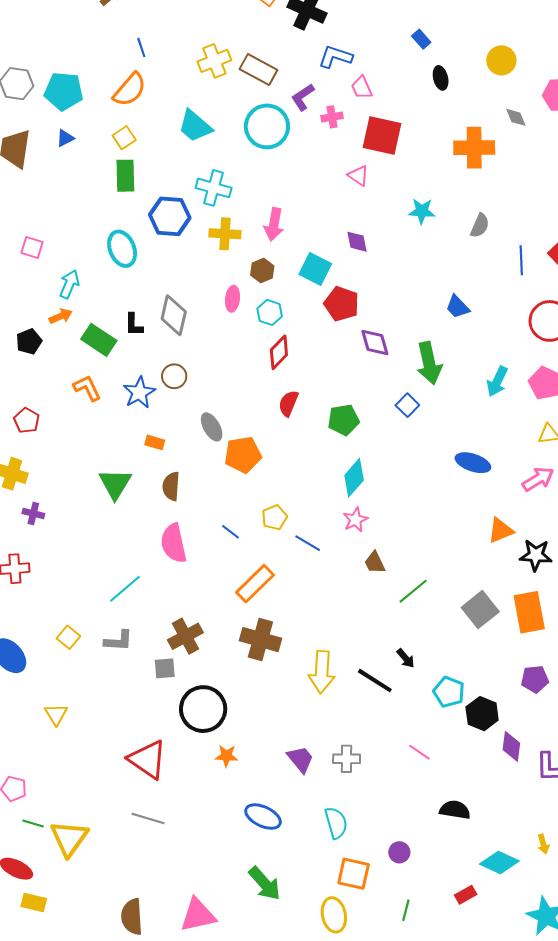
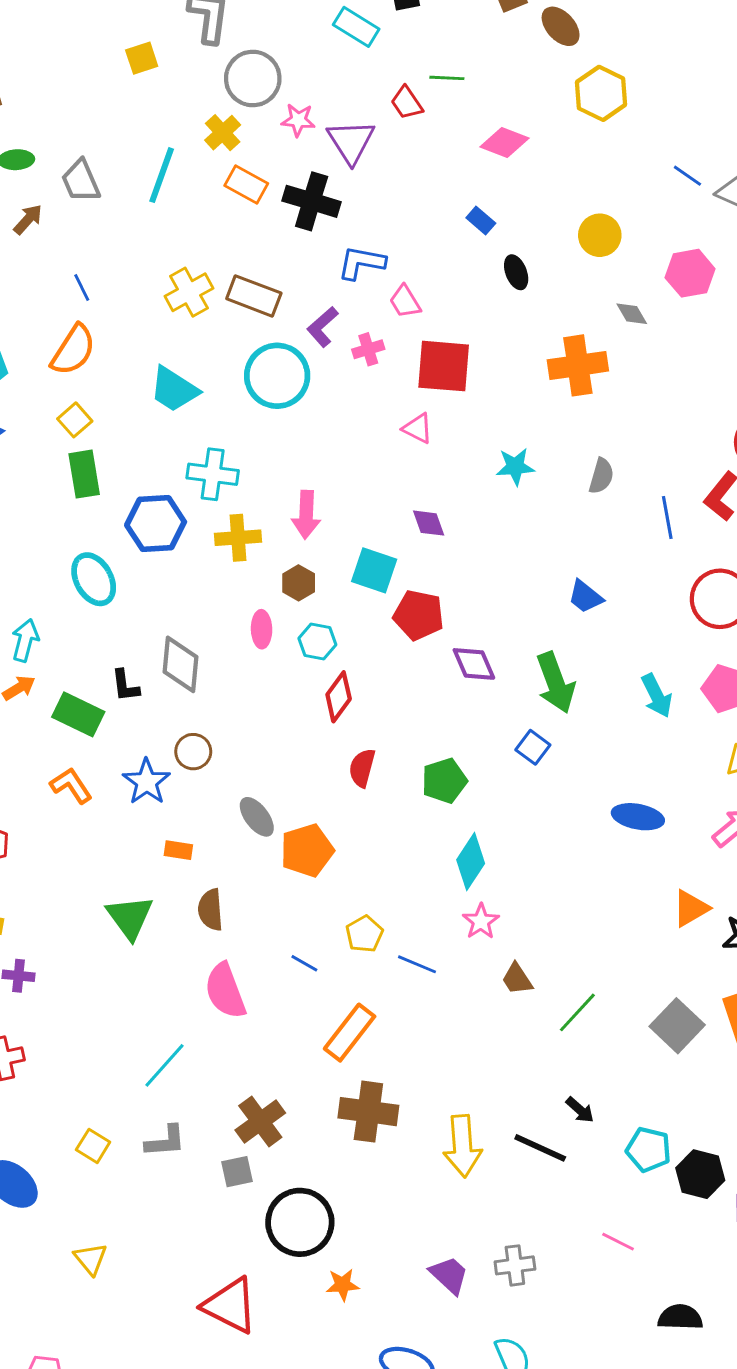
cyan arrow: (497, 381) -> (657, 696), turned -44

